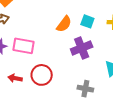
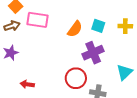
pink rectangle: (24, 46) -> (37, 20), moved
red circle: (42, 75) -> (76, 78), moved

